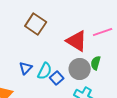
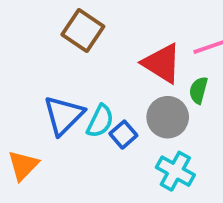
green semicircle: (96, 63) -> (198, 90), moved
blue triangle: (26, 68) -> (64, 115), size x1.6

